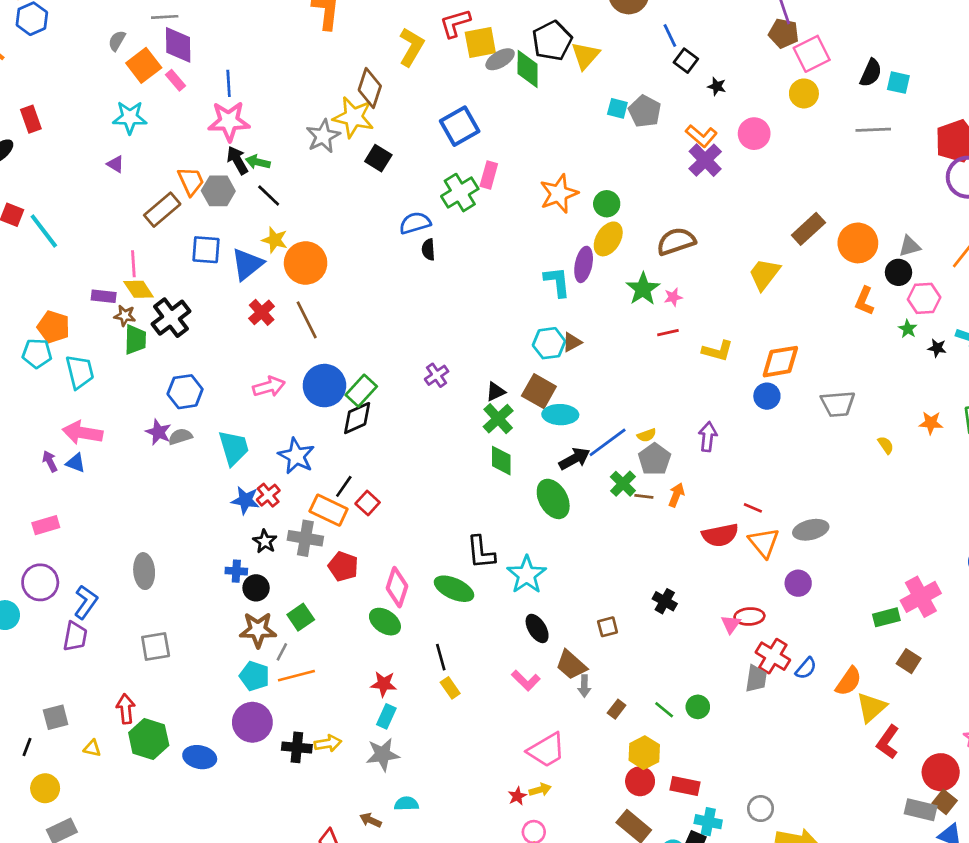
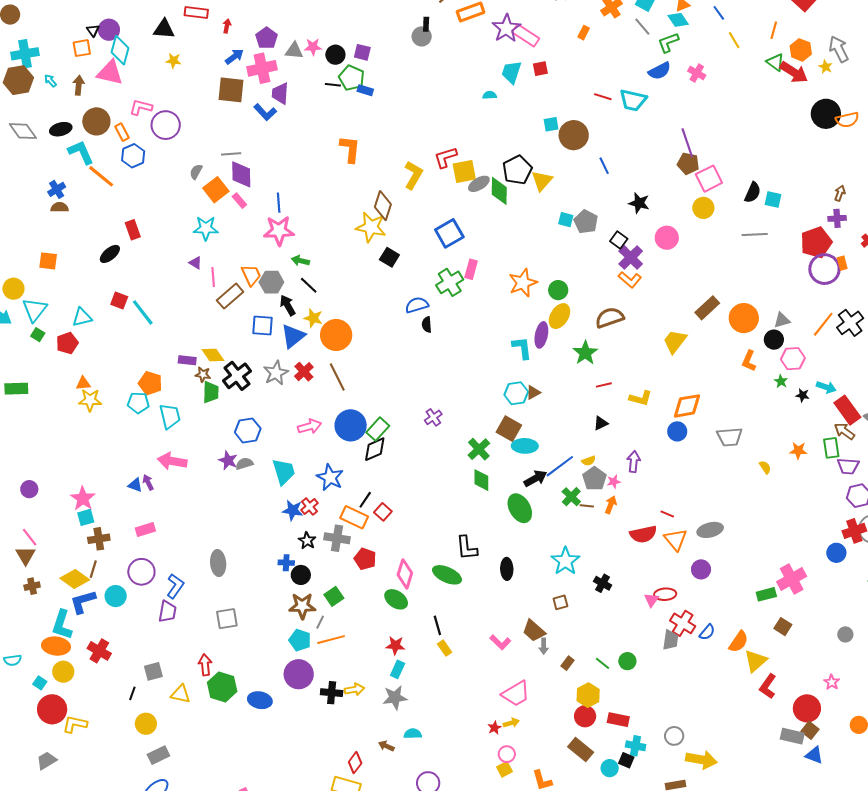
black square: (686, 61) -> (619, 240), moved
black star: (717, 86) -> (639, 203), size x1.5
gray star: (323, 136) -> (276, 373), moved
orange L-shape: (701, 136) -> (630, 280), moved
black arrow: (237, 160) -> (288, 305), moved
pink line: (133, 264) -> (213, 277), moved
pink star: (673, 297) -> (614, 482), moved
black triangle: (496, 392) -> (601, 423), moved
blue triangle: (76, 463) -> (135, 485), moved
cyan star: (527, 575) -> (565, 561), moved
black ellipse: (537, 628) -> (507, 569), moved, turned 30
yellow triangle: (92, 748) -> (180, 694), size x1.5

